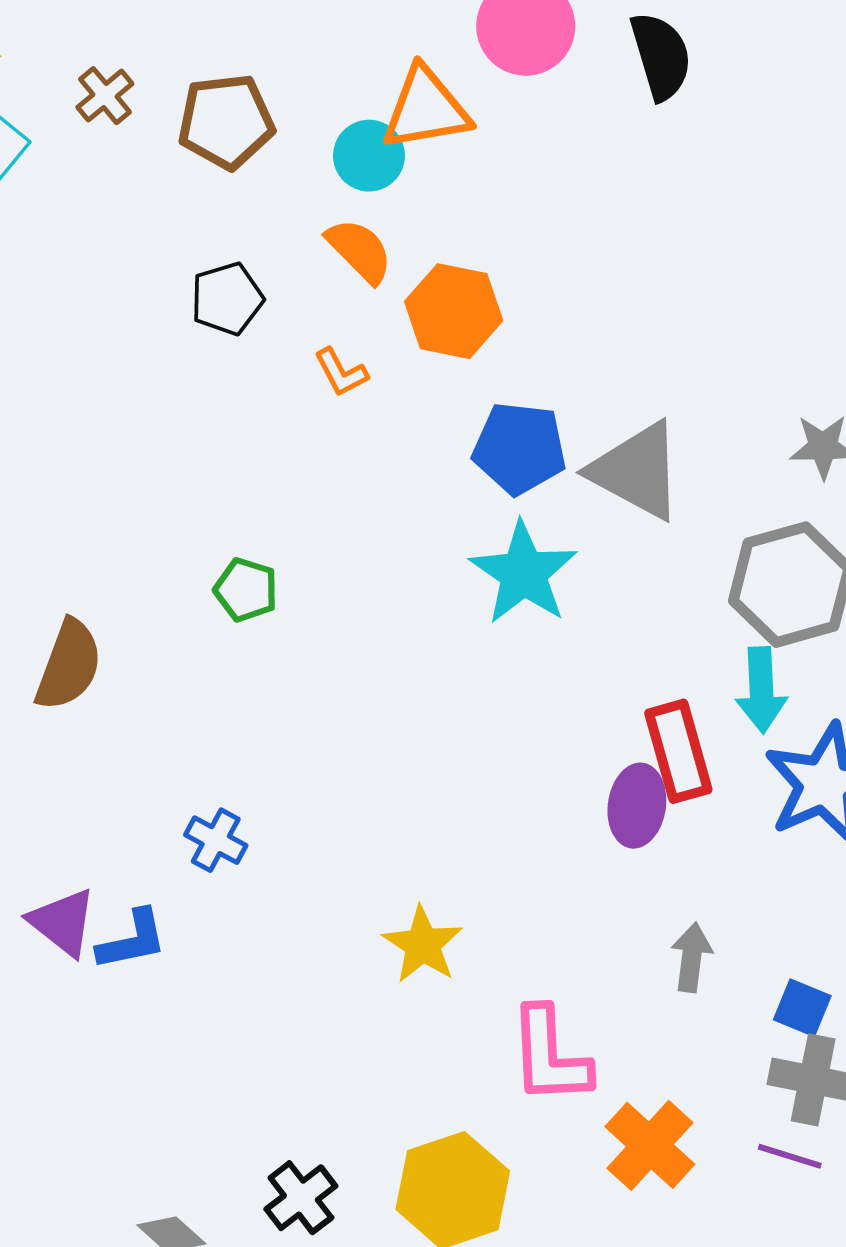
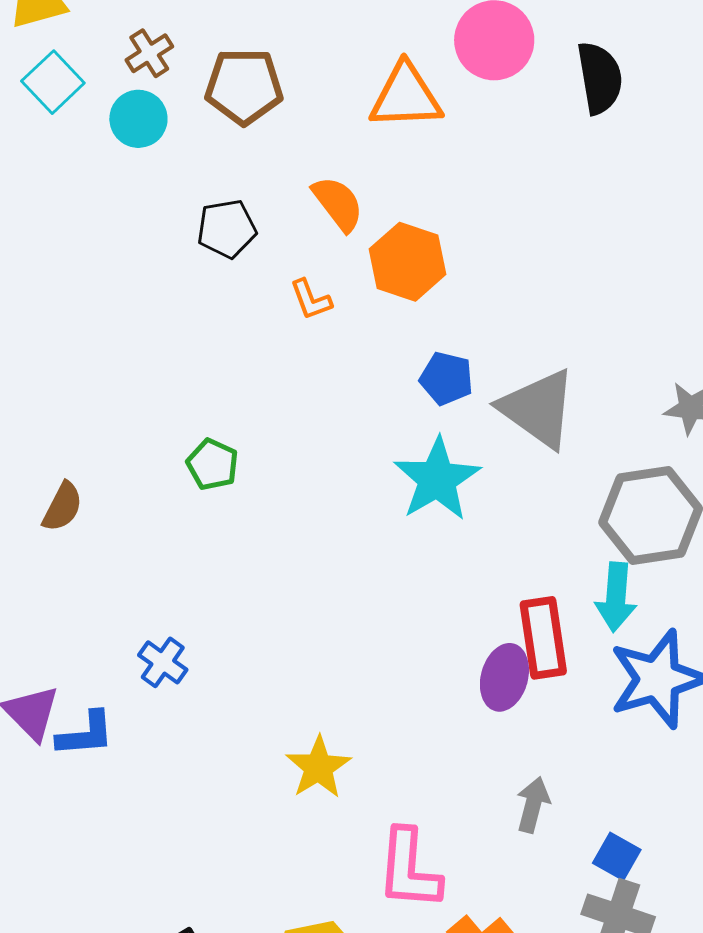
cyan circle: (369, 156) -> (138, 119), moved
blue pentagon: (520, 448) -> (446, 378), size x0.7
brown semicircle: (69, 665) -> (62, 507), size x0.7

